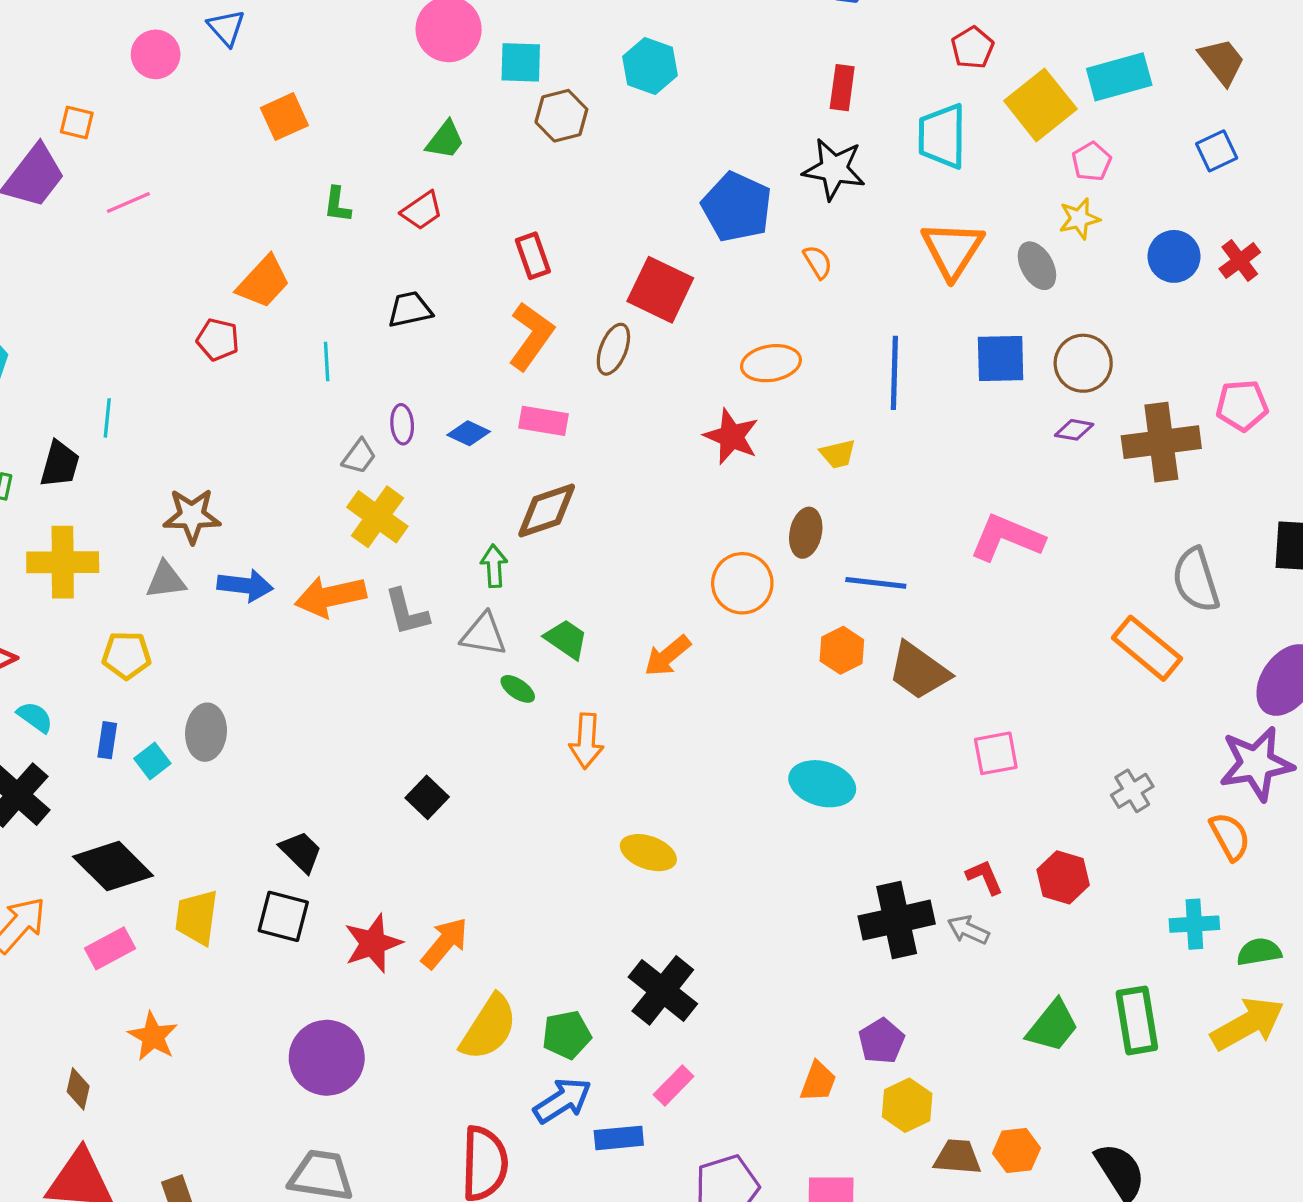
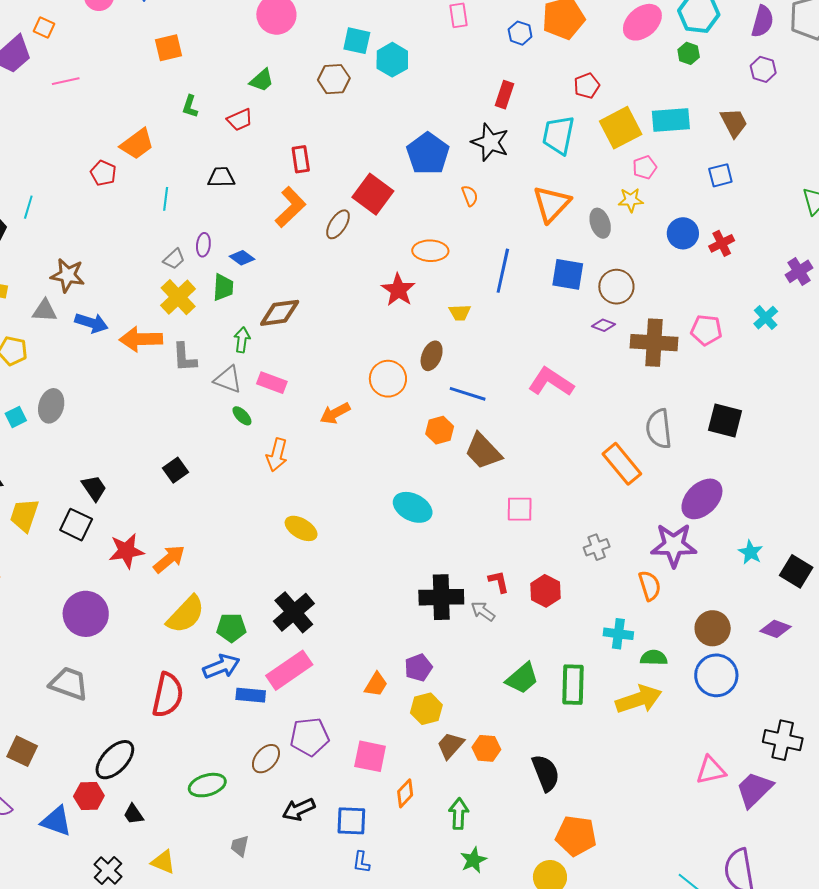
cyan square: (521, 62) -> (357, 41), moved
pink rectangle: (543, 421) -> (272, 383), moved
green trapezoid: (566, 639) -> (223, 287), moved, turned 48
pink rectangle: (674, 1085) -> (289, 670), size x1.8
brown trapezoid: (957, 1157) -> (450, 745), turned -64

